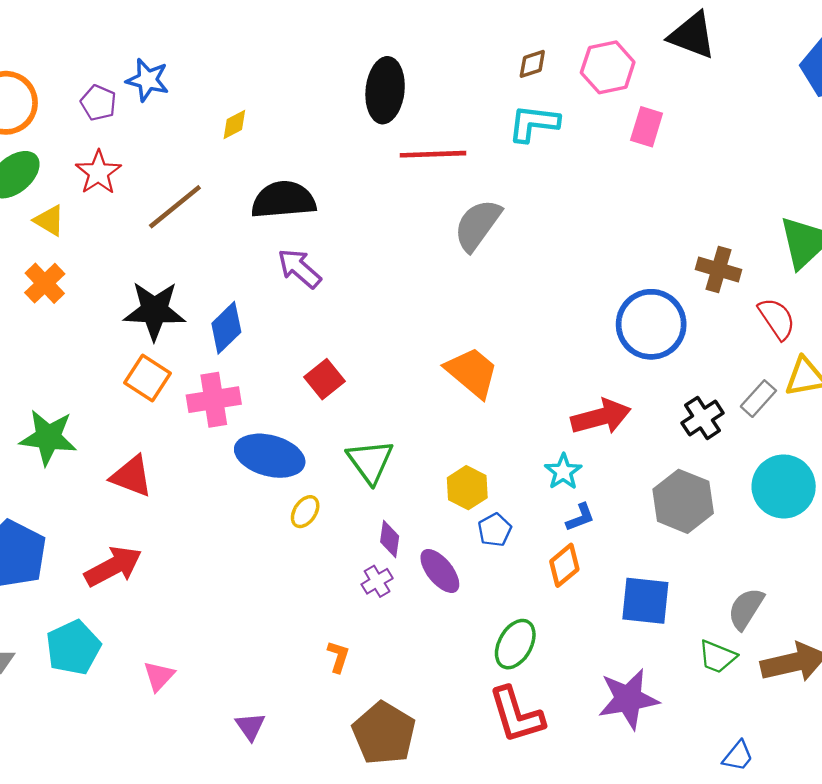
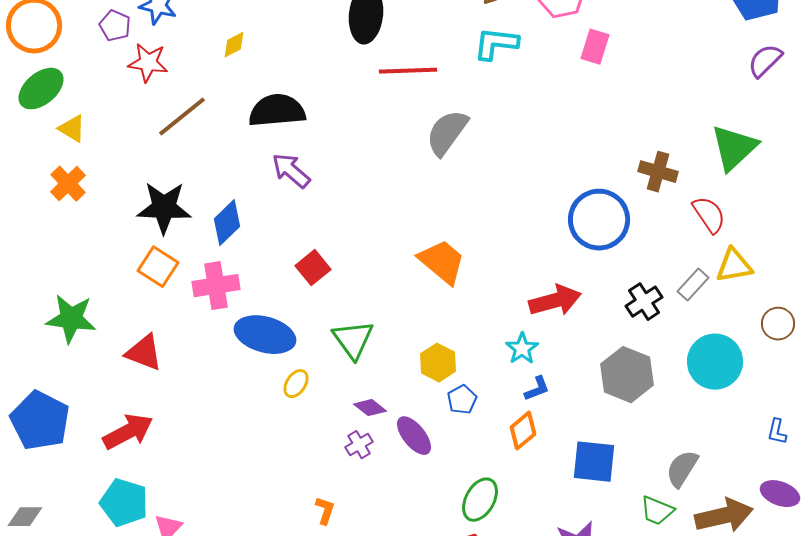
red star: (98, 172) -> (148, 63), moved, turned -30
purple diamond: (390, 539) -> (370, 408), turned -60
cyan pentagon: (73, 648) -> (124, 503), moved, turned -30

